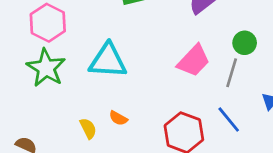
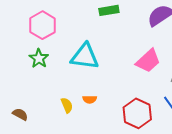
green star: (46, 68) -> (39, 58), size x0.7
orange semicircle: (118, 118) -> (90, 99), turned -32

